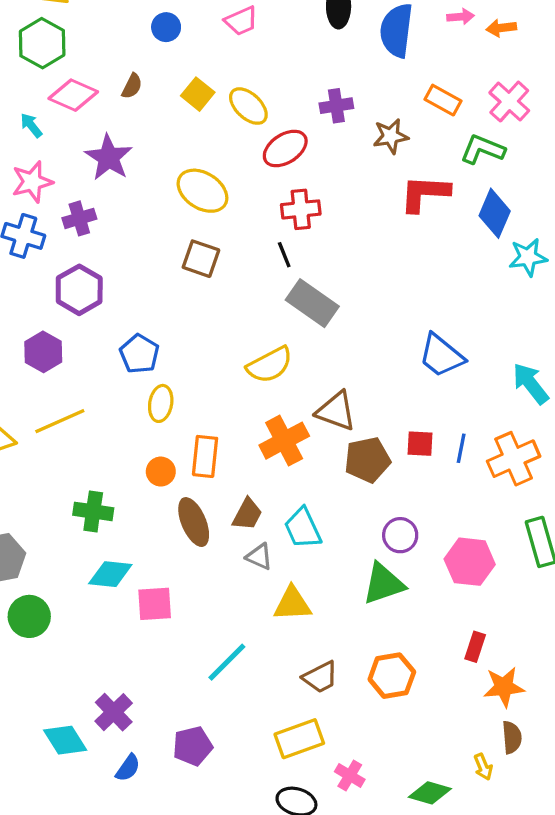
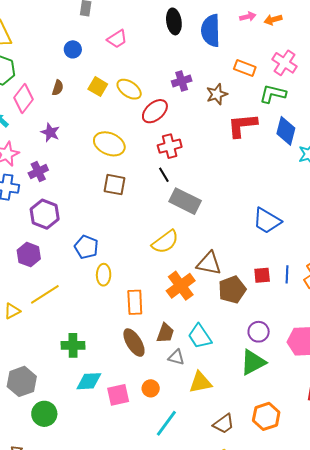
pink diamond: (73, 95) -> (23, 98), turned -68
purple star: (109, 157) -> (50, 132), size x0.7
orange circle: (161, 472) -> (151, 388), moved

